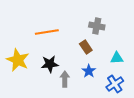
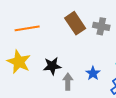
orange line: (47, 32) -> (27, 28), moved
brown rectangle: (86, 47) -> (75, 23), moved, size x1.5

